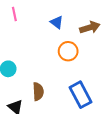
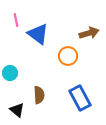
blue triangle: (57, 22) -> (38, 34), moved, size x1.6

